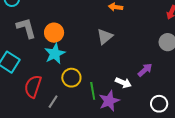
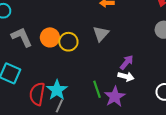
cyan star: (55, 54) -> (57, 90), moved
purple arrow: (145, 70) -> (127, 62), moved
yellow circle: (71, 78) -> (68, 42), moved

